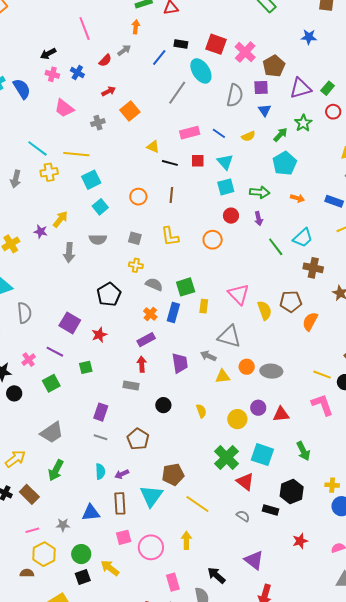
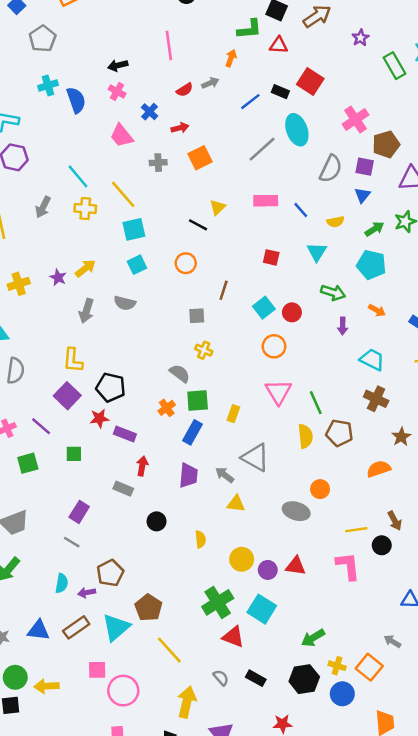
red square: (216, 44) -> (310, 82), moved
blue cross: (77, 73) -> (150, 112), moved
yellow triangle: (153, 147) -> (218, 207), turned 40
yellow line: (76, 154) -> (123, 194), turned 30
red square: (198, 161) -> (271, 257), moved
cyan triangle: (225, 162) -> (317, 252), moved
black line: (170, 163) -> (198, 225), moved
cyan pentagon: (285, 163) -> (371, 265), turned 30
cyan square: (226, 187) -> (264, 308), moved, turned -36
brown line: (171, 195) -> (224, 290), moved
purple arrow: (258, 219) -> (343, 326), moved
yellow L-shape: (170, 236) -> (73, 360), moved
gray square: (135, 238) -> (197, 316), moved, turned -32
cyan trapezoid: (303, 238) -> (372, 360), turned -125
orange circle: (213, 240) -> (274, 346), moved
green line: (276, 247) -> (316, 403), moved
yellow cross: (136, 265) -> (204, 350), moved
green square: (186, 287) -> (198, 401), moved
black pentagon: (109, 294) -> (111, 387), moved, turned 30
pink triangle: (239, 294) -> (278, 392), moved
blue rectangle: (173, 312) -> (192, 432), moved
orange semicircle: (310, 322) -> (379, 469), moved, turned 30
purple rectangle: (146, 340) -> (125, 434), moved, turned 36
orange circle: (247, 367) -> (320, 489), moved
yellow line: (322, 375) -> (356, 530), turned -42
purple circle: (258, 408) -> (268, 570), moved
brown pentagon: (138, 439) -> (110, 573), moved
green arrow: (303, 451) -> (313, 638), moved, turned 72
brown pentagon: (173, 474) -> (148, 608), turned 30
red triangle: (245, 482) -> (233, 637), turned -30
black hexagon: (292, 492) -> (304, 679), moved
brown rectangle: (120, 503) -> (76, 627), turned 45
pink square: (124, 537) -> (97, 670), moved
yellow arrow: (186, 540) -> (187, 702), moved, size x1.4
pink circle: (151, 547) -> (123, 691), moved
yellow arrow: (110, 568) -> (47, 686), moved, turned -54

